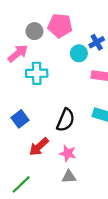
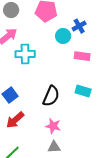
gray circle: (34, 31) -> (11, 10), moved
red arrow: (39, 147) -> (15, 120), moved

